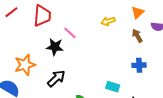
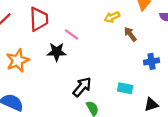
brown arrow: (137, 36) -> (130, 34), moved
orange star: (25, 65) -> (18, 61), moved
black arrow: (56, 78) -> (82, 87), moved

